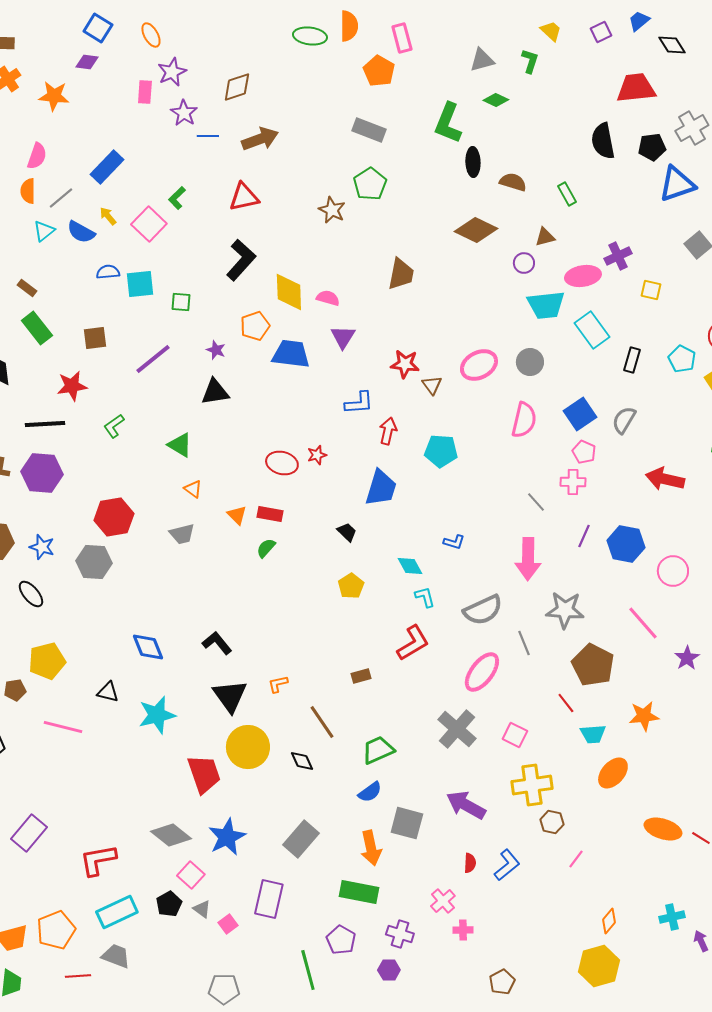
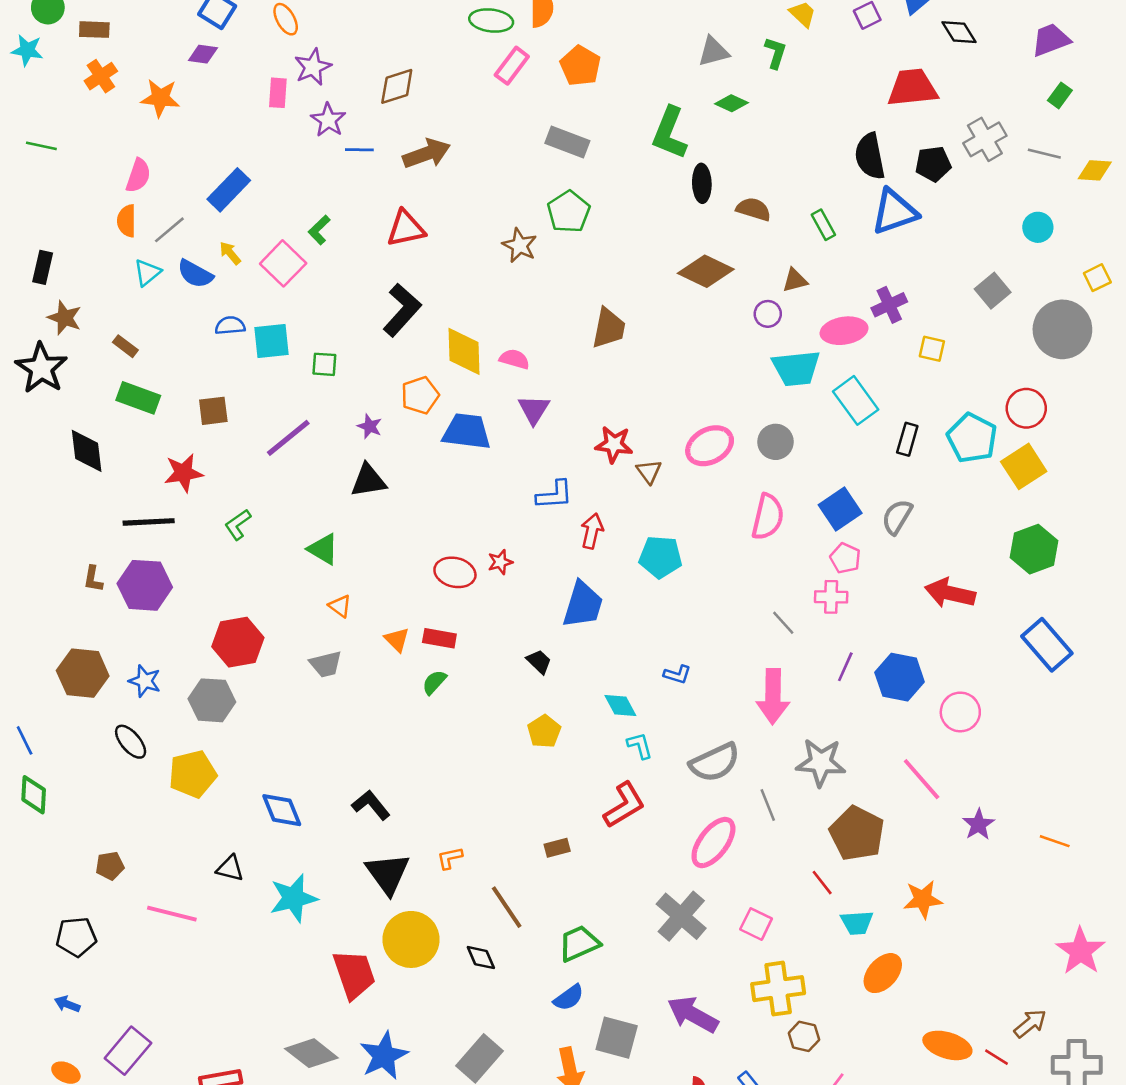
pink rectangle: (402, 38) -> (512, 66), moved, turned 52
blue triangle: (677, 184) -> (894, 212), moved
green rectangle: (37, 328) -> (138, 398), turned -32
cyan pentagon: (682, 359) -> (972, 438), size x1.4
yellow pentagon: (47, 661) -> (193, 774), moved

